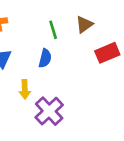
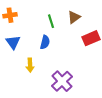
purple cross: (49, 111) -> (62, 81), moved

